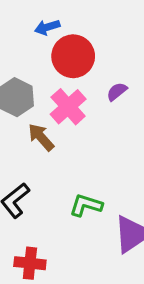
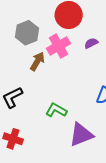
brown arrow: (41, 137) -> (37, 61), turned 60

